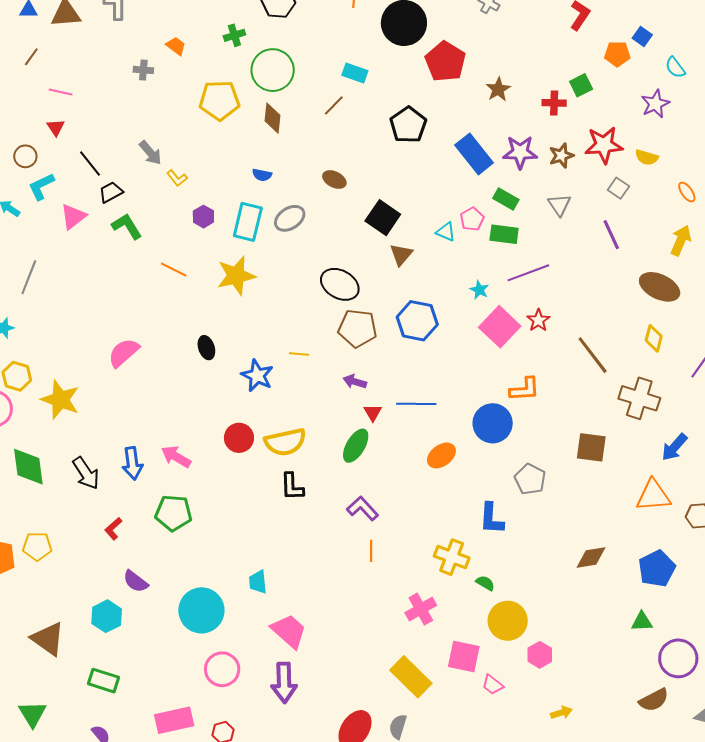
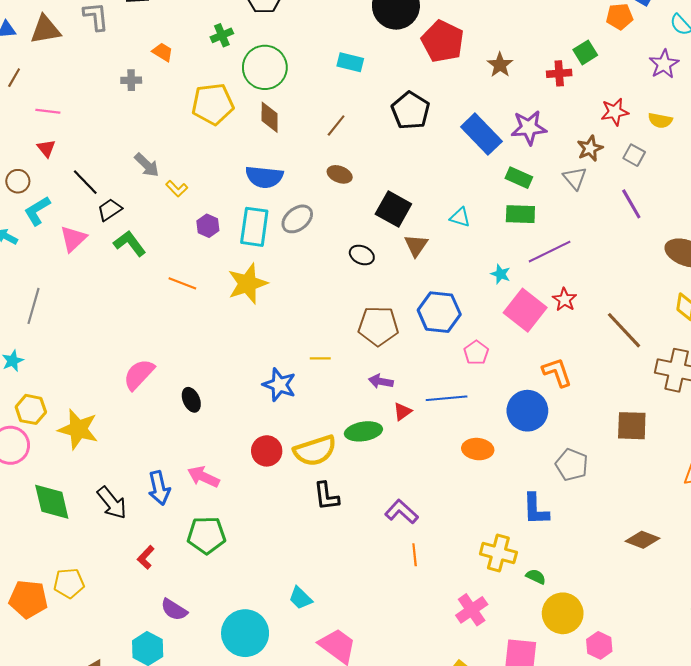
brown line: (334, 105) -> (336, 126), moved
red star: (604, 145) -> (615, 112), size x0.7
brown star: (561, 156) -> (590, 148), moved
blue semicircle: (262, 175) -> (264, 177), size x1.8
pink pentagon: (472, 219) -> (476, 353), moved
black ellipse: (340, 284) -> (362, 255), moved, size x0.6
black ellipse: (206, 348) -> (191, 400), moved
orange L-shape: (525, 389) -> (557, 372), turned -100
red triangle: (373, 413) -> (402, 412), turned 30
green ellipse: (356, 446) -> (363, 431), moved, turned 56
orange ellipse: (441, 455) -> (478, 449), turned 48
brown diamond: (591, 558) -> (642, 540), turned 36
cyan trapezoid: (258, 582) -> (300, 598), turned -35

